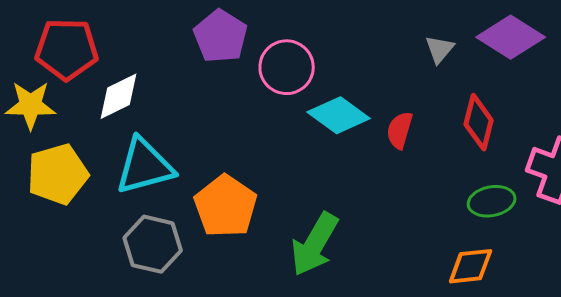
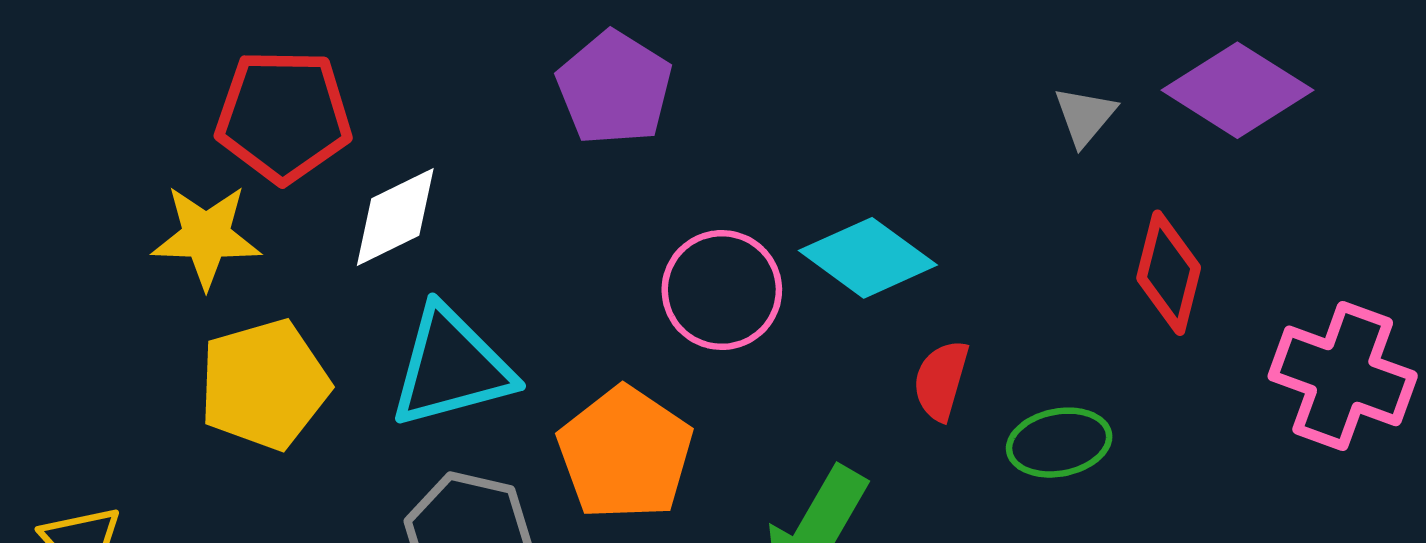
pink circle: (287, 67) -> (722, 290), moved
red semicircle: (400, 130) -> (941, 380), moved
green ellipse: (492, 201) -> (1059, 443), moved

